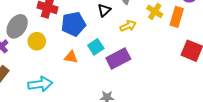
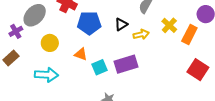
black triangle: (104, 10) -> (121, 24), moved
yellow circle: (37, 41) -> (50, 43), moved
cyan square: (96, 47) -> (100, 67), moved

